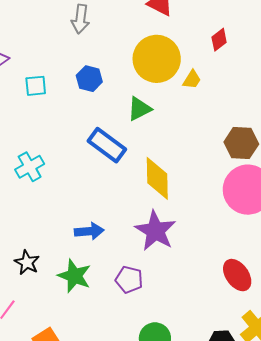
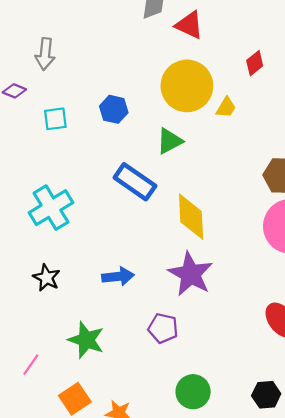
gray arrow: (80, 19) -> (45, 54), moved
cyan cross: (30, 167) -> (51, 208), size x1.4
black star: (27, 262) -> (46, 278), moved
green star: (74, 276) -> (86, 340), moved

